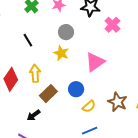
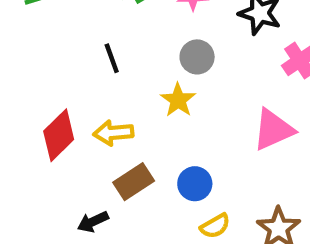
pink triangle: (95, 62) -> (273, 130), moved
yellow arrow: (35, 73) -> (113, 133), turned -102

